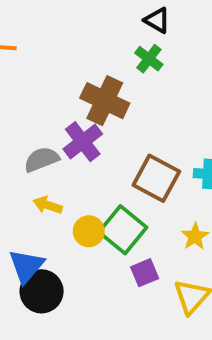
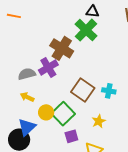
black triangle: (157, 20) -> (92, 11), turned -32
green cross: (149, 59) -> (86, 30), size x1.6
blue triangle: (26, 266) -> (27, 127), moved

